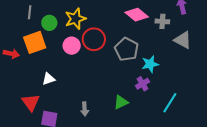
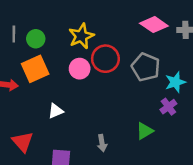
gray line: (30, 12) -> (14, 34), moved
green circle: (49, 23) -> (36, 39), moved
red triangle: (31, 102) -> (23, 142), moved

